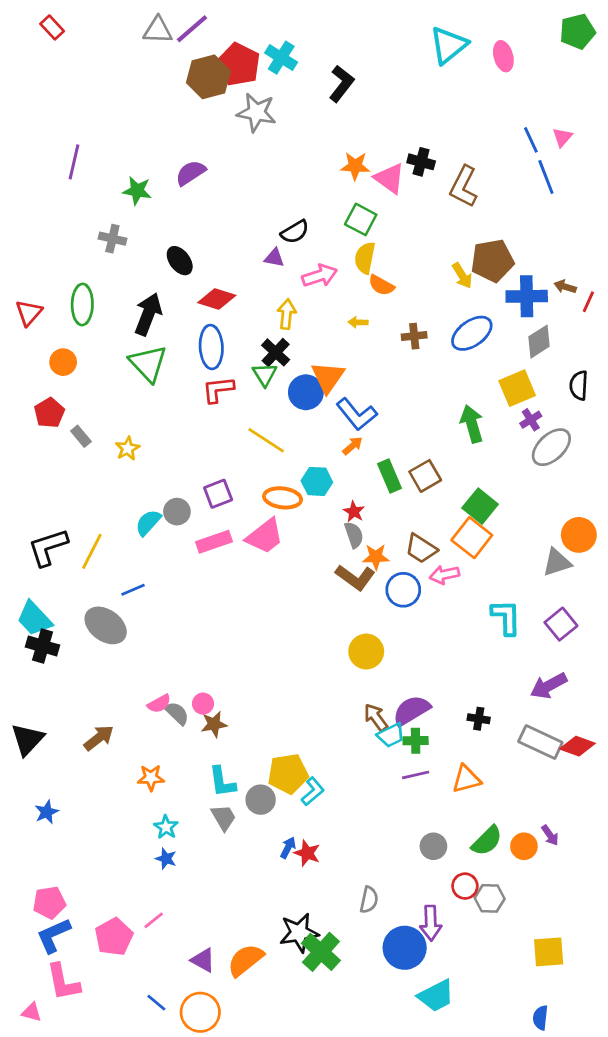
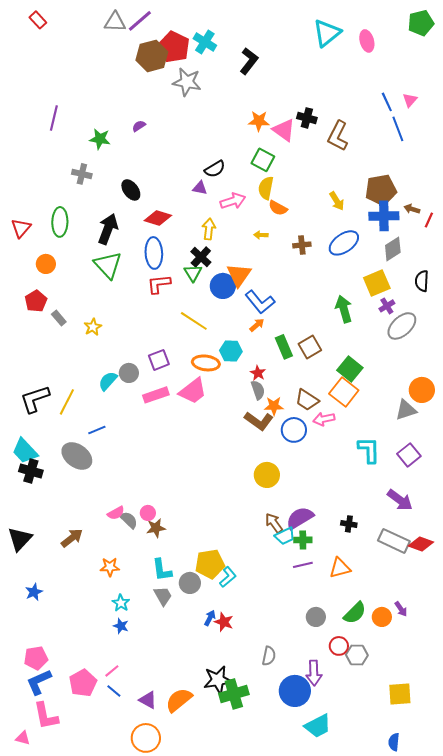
purple semicircle: (191, 173) -> (139, 126), size x0.6
brown pentagon: (492, 261) -> (381, 190), moved
purple arrow: (549, 686) -> (400, 500), turned -116
green cross: (321, 952) -> (234, 694), turned 32
blue line: (156, 1003) -> (114, 691), moved

